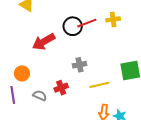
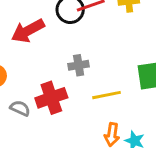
red cross: (61, 88) -> (51, 98), size x1.5

